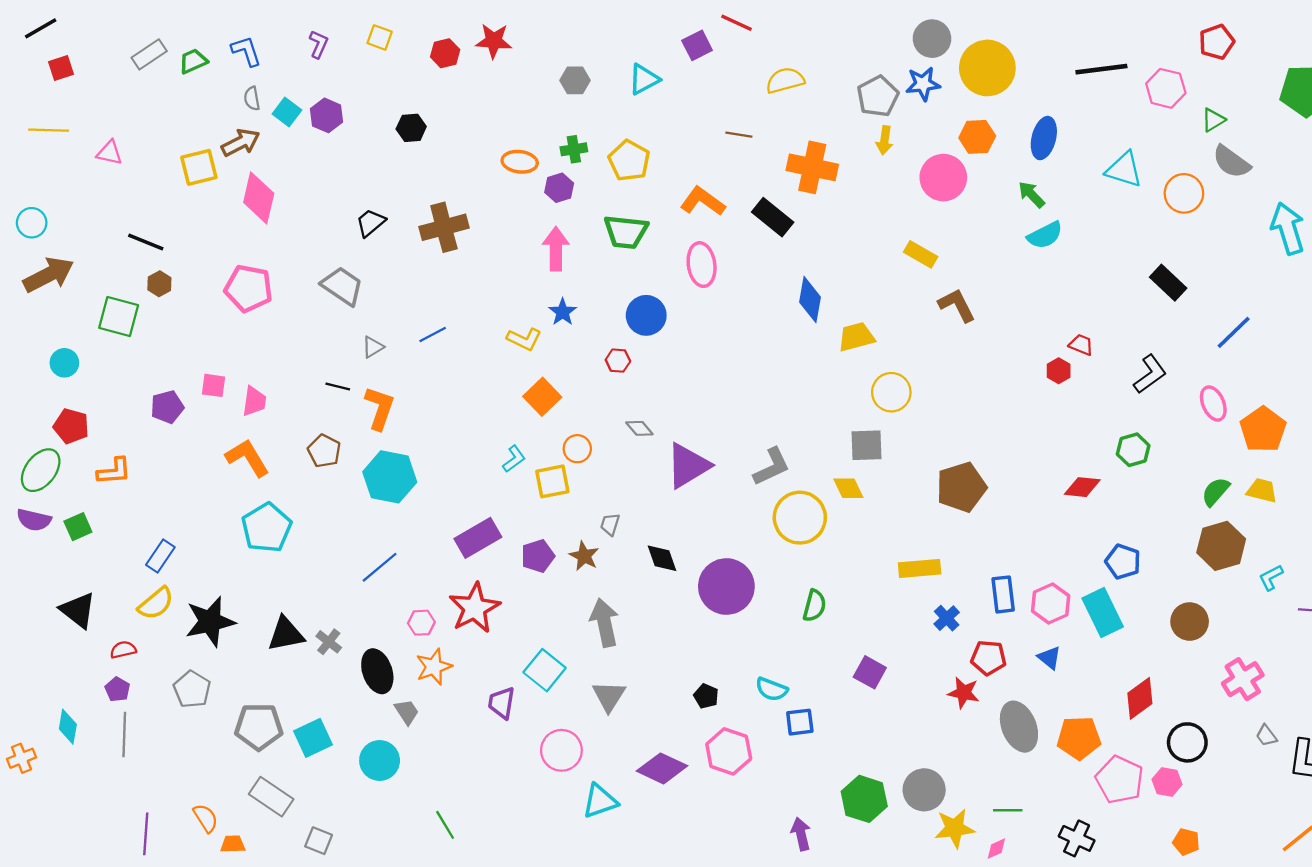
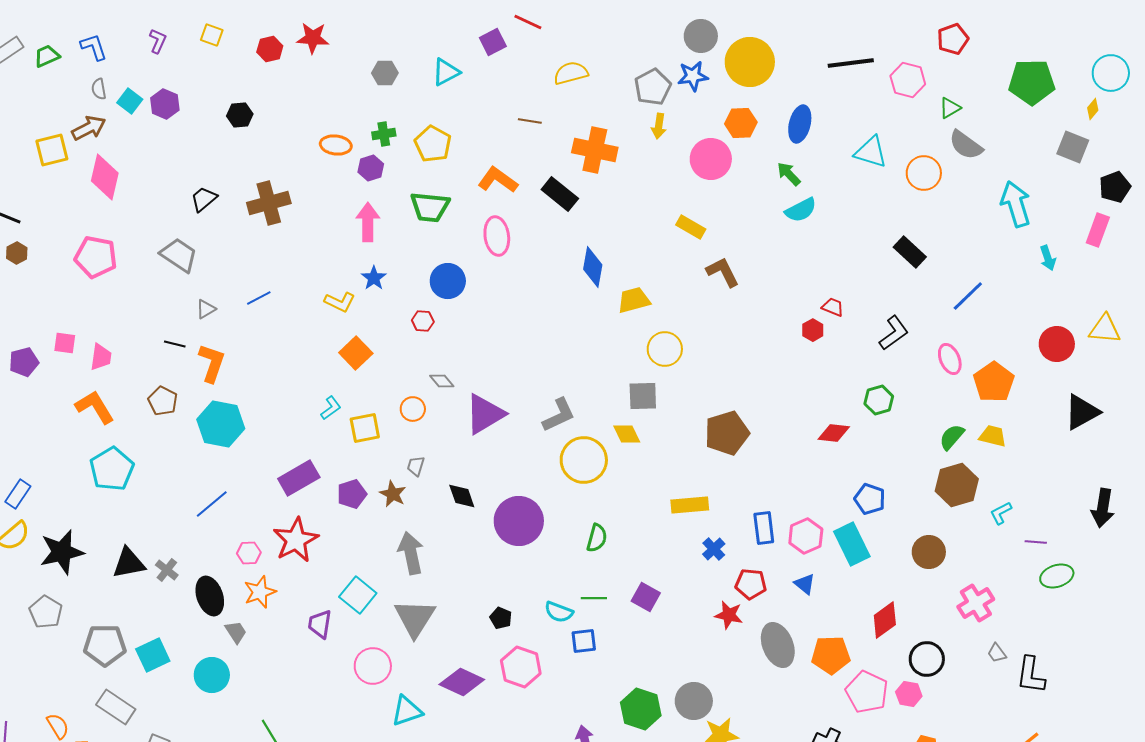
orange circle: (577, 449) -> (413, 409), moved
gray triangle: (609, 696) -> (415, 618), size x1.4
green line: (1008, 810) -> (594, 598), moved

